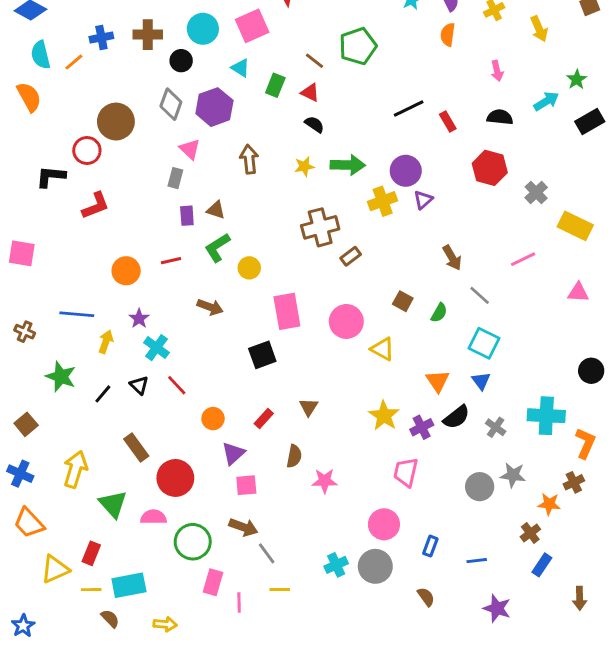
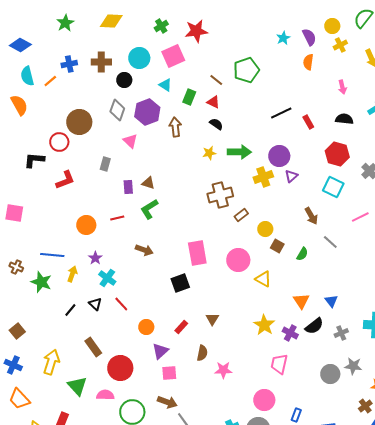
brown arrow: (249, 159) -> (175, 127), moved
gray rectangle: (175, 178) -> (105, 164), moved
yellow circle: (249, 268) -> (265, 229), moved
cyan square: (484, 343) -> (333, 187), moved
green star: (61, 377) -> (41, 282), moved
purple cross: (422, 427) -> (290, 333), turned -35
gray cross: (496, 427) -> (341, 333), turned 32

